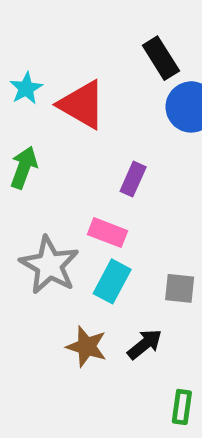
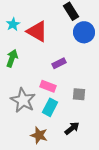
purple rectangle: (133, 179) -> (59, 63), turned 40
gray square: (180, 288) -> (79, 94), moved
black arrow: (145, 344) -> (72, 128), moved

